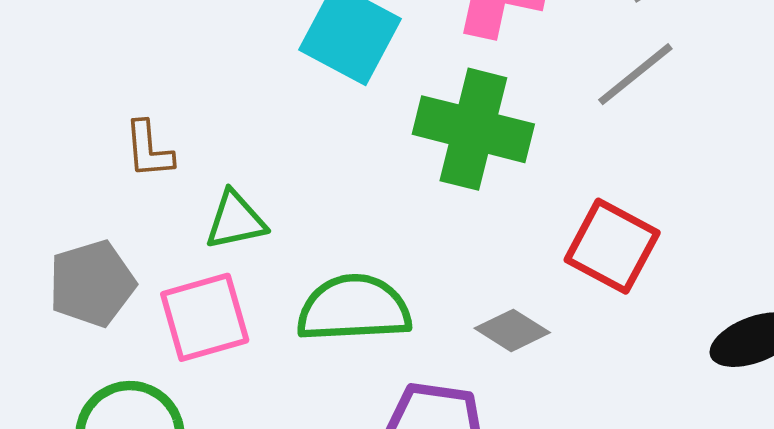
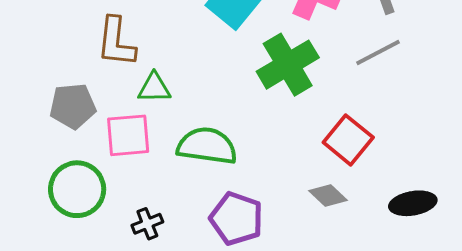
green cross: (473, 129) -> (288, 65), turned 34
brown L-shape: (149, 150) -> (116, 42), size x1.6
gray diamond: (512, 330) -> (328, 195), moved

